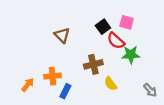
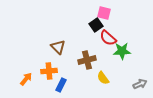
pink square: (127, 22) -> (104, 13), moved
brown triangle: (62, 35) -> (58, 47), moved
gray arrow: (150, 90) -> (140, 84), turned -72

